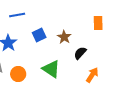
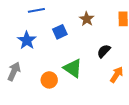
brown star: (64, 37) -> (87, 19), moved
orange circle: (18, 74) -> (49, 80), moved

